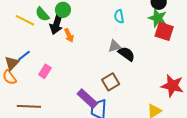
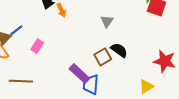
gray triangle: (115, 46) -> (107, 21), turned -40
black semicircle: (126, 54) -> (119, 50), moved

